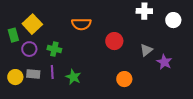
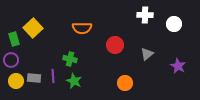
purple circle: (29, 49) -> (11, 60), moved
green cross: (54, 49) -> (70, 59), moved
purple star: (164, 62) -> (178, 66), moved

